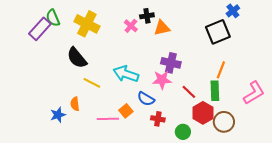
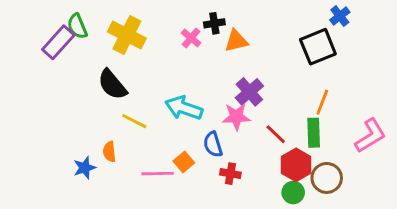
purple cross: (171, 63) -> (249, 92), turned 36
blue semicircle: (146, 99) -> (213, 144), turned 42
green circle: (183, 132) -> (293, 193), moved

